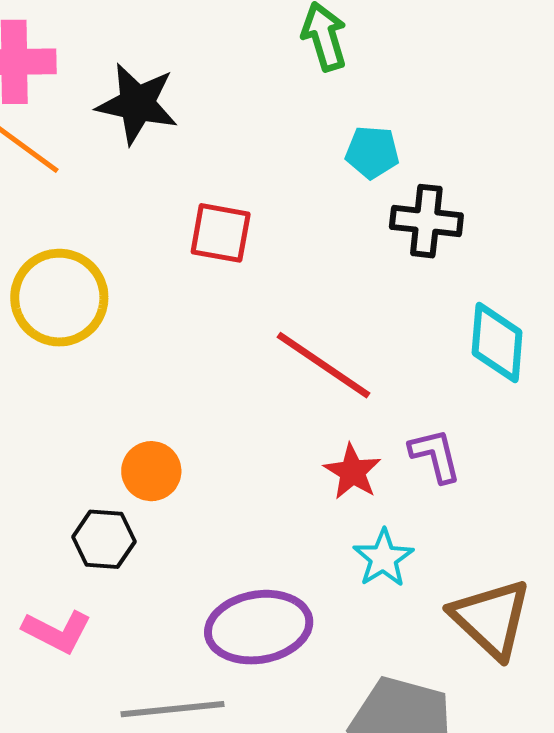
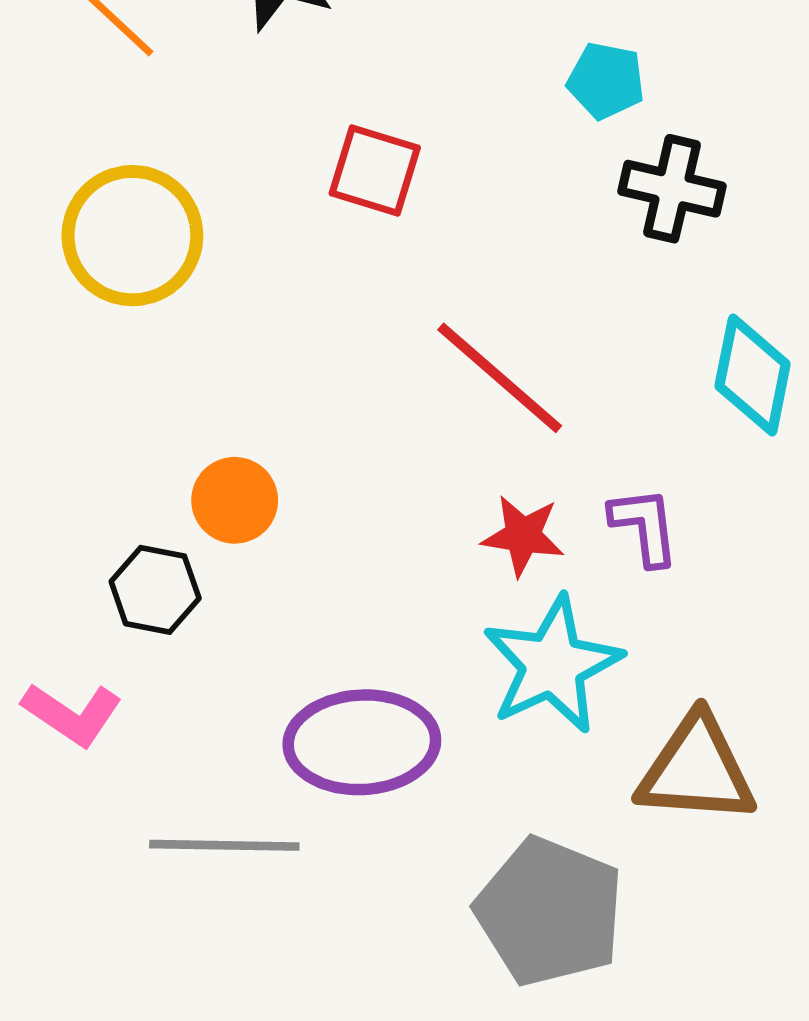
red star: (352, 472) -> (523, 536), turned -30
cyan star: (383, 558) -> (552, 665), size x1.6
brown triangle: (491, 619) -> (697, 770), turned -46

